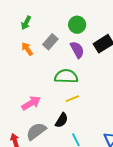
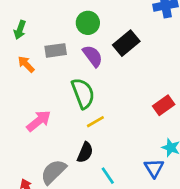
gray rectangle: (50, 42) -> (56, 50), turned 49
green semicircle: (66, 76) -> (83, 93), turned 75
pink arrow: (31, 103) -> (39, 121), moved

